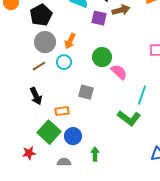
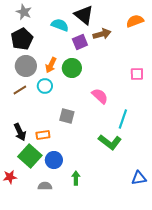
purple square: (99, 18) -> (80, 42), turned -35
green circle: (102, 57) -> (72, 68), moved
black arrow: (36, 96) -> (20, 132), moved

